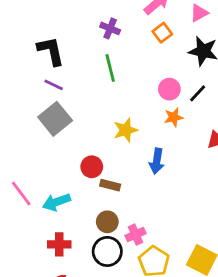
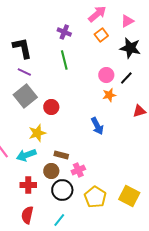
yellow star: (126, 130) -> (37, 133), moved
blue arrow: (157, 161) -> (97, 126), turned -36
red circle: (92, 167) -> (51, 107), moved
brown rectangle: (110, 185) -> (61, 155), moved
brown circle: (107, 222) -> (51, 171), moved
pink cross: (136, 235) -> (78, 170), moved

